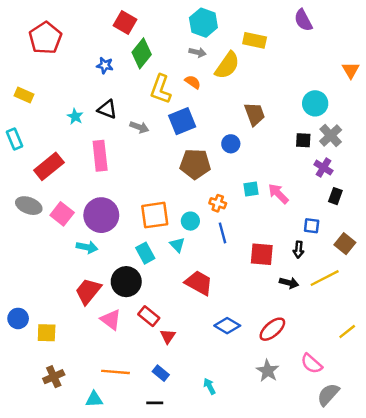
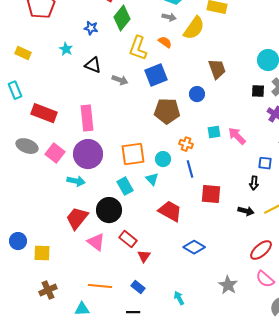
cyan star: (75, 116) -> (66, 49), moved
pink rectangle: (100, 156) -> (87, 118), moved
red rectangle: (49, 166) -> (44, 113), turned 60
red square: (262, 254) -> (211, 194), moved
red ellipse: (272, 329) -> (261, 250), moved

